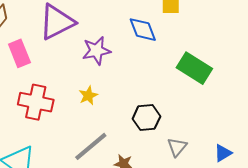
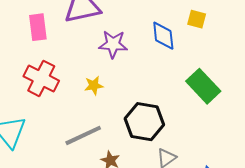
black hexagon: (146, 118) -> (144, 122), size x1.4

